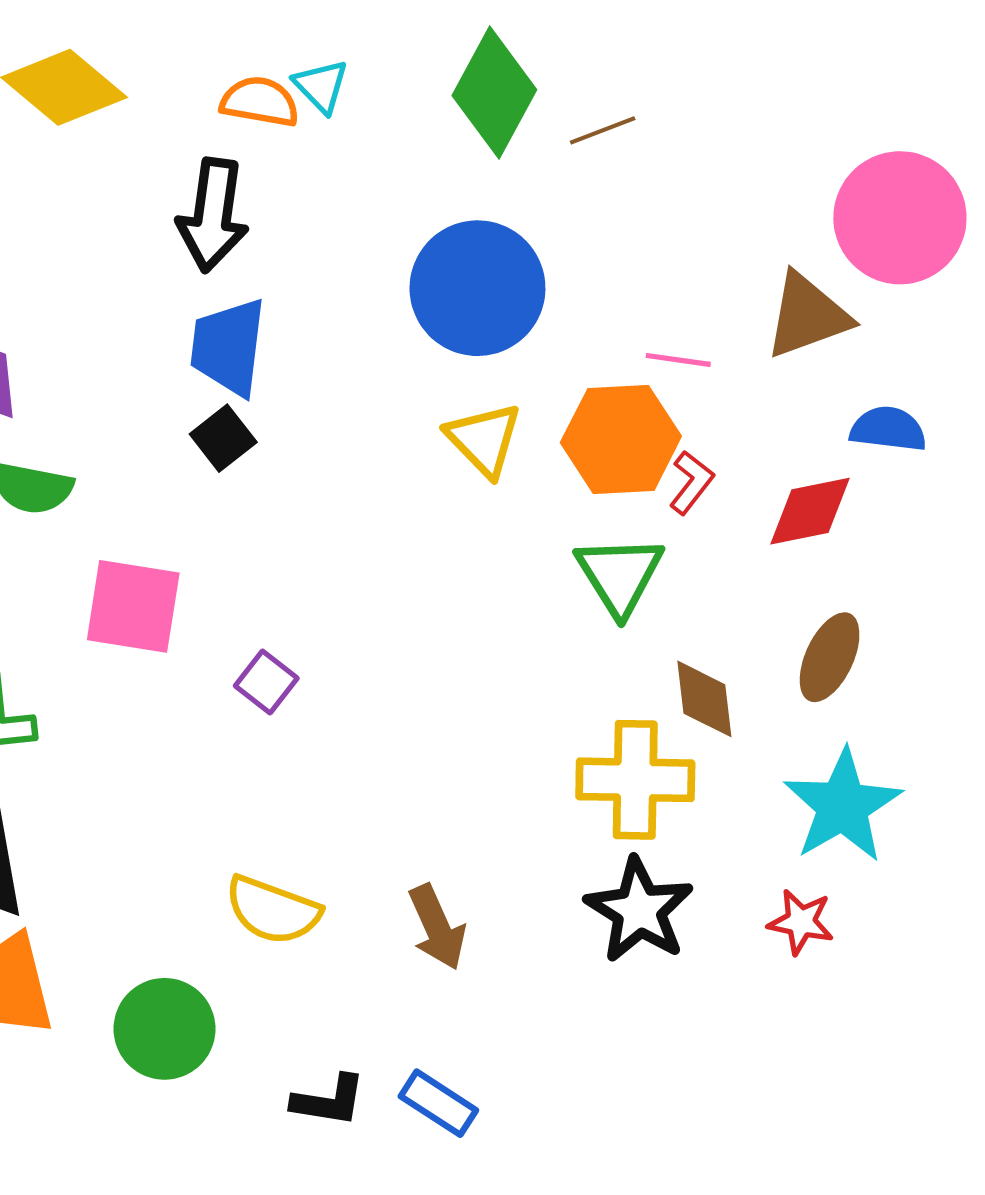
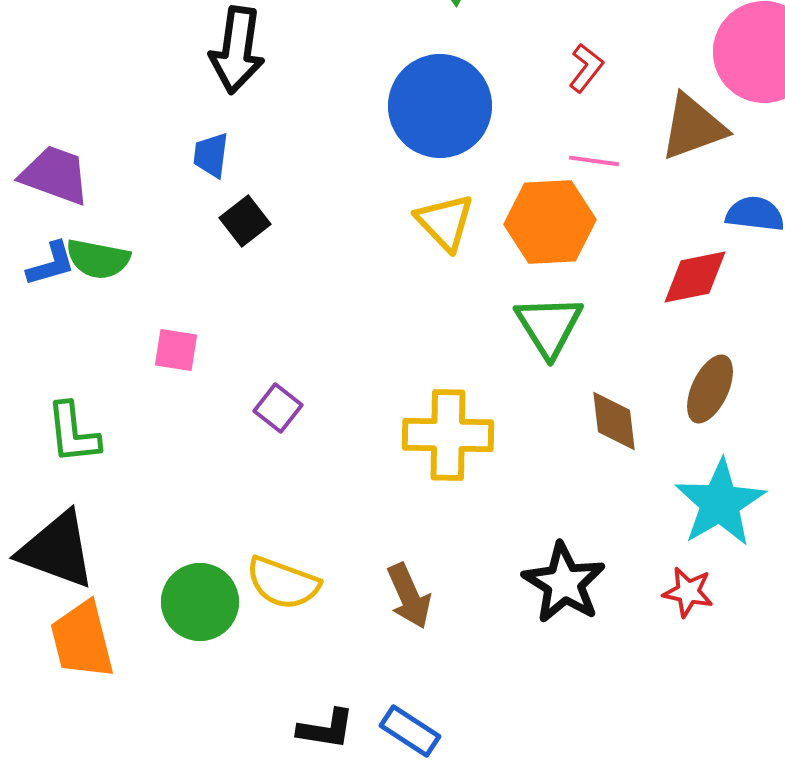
blue trapezoid: (228, 347) -> (211, 155), moved, size x0.6
red L-shape: (691, 482) -> (586, 68), moved
pink square: (133, 606) -> (176, 350), size x0.6
yellow cross: (635, 780) -> (448, 435), moved
green circle: (165, 1029) -> (200, 602), moved

